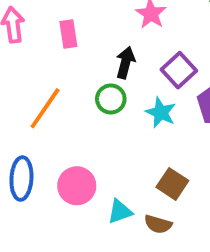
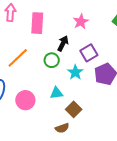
pink rectangle: (68, 34) -> (37, 23), size x1.5
cyan triangle: (120, 212) -> (57, 93), moved
brown semicircle: (158, 224) -> (62, 128), turned -48

